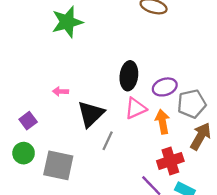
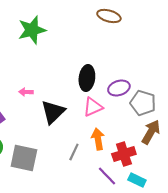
gray pentagon: (192, 104) -> (143, 103), turned 30
orange arrow: (163, 122) -> (98, 139), moved
gray line: (108, 141) -> (74, 152), moved

